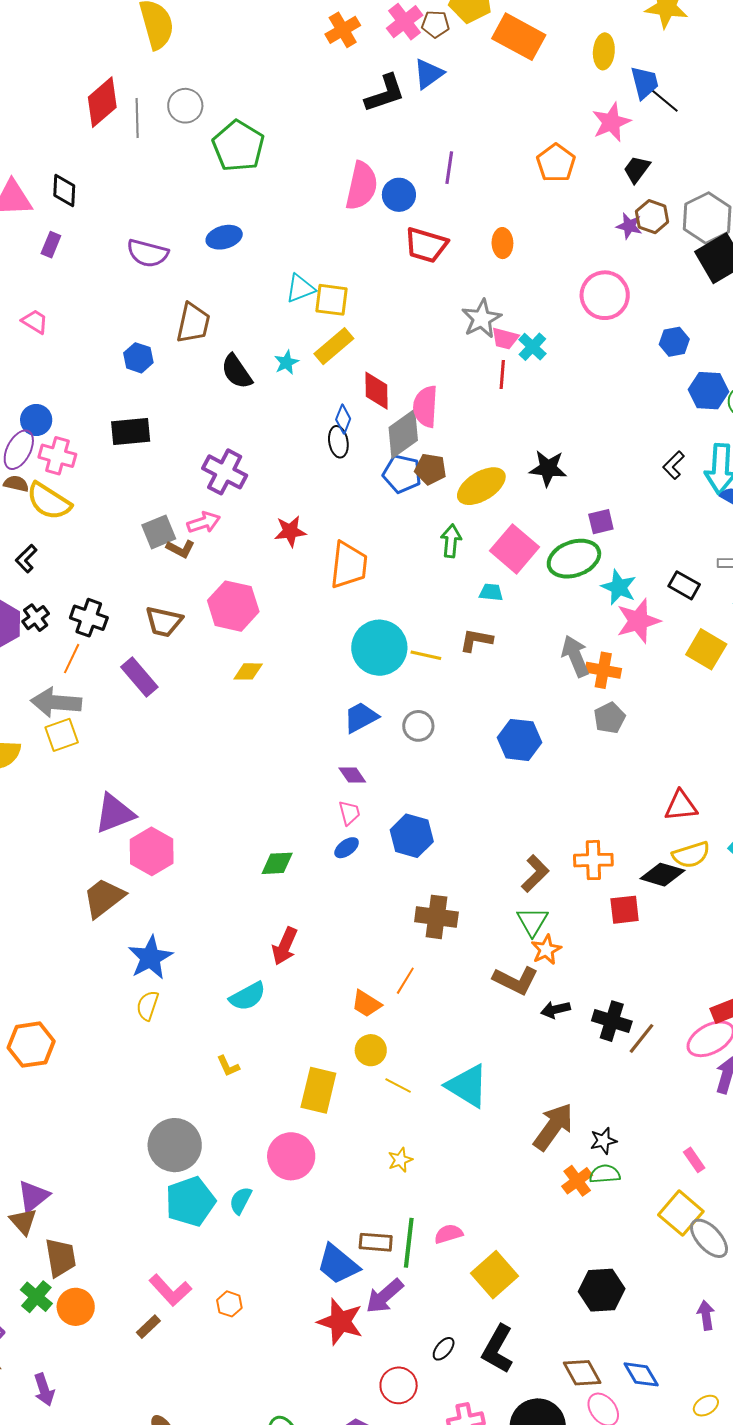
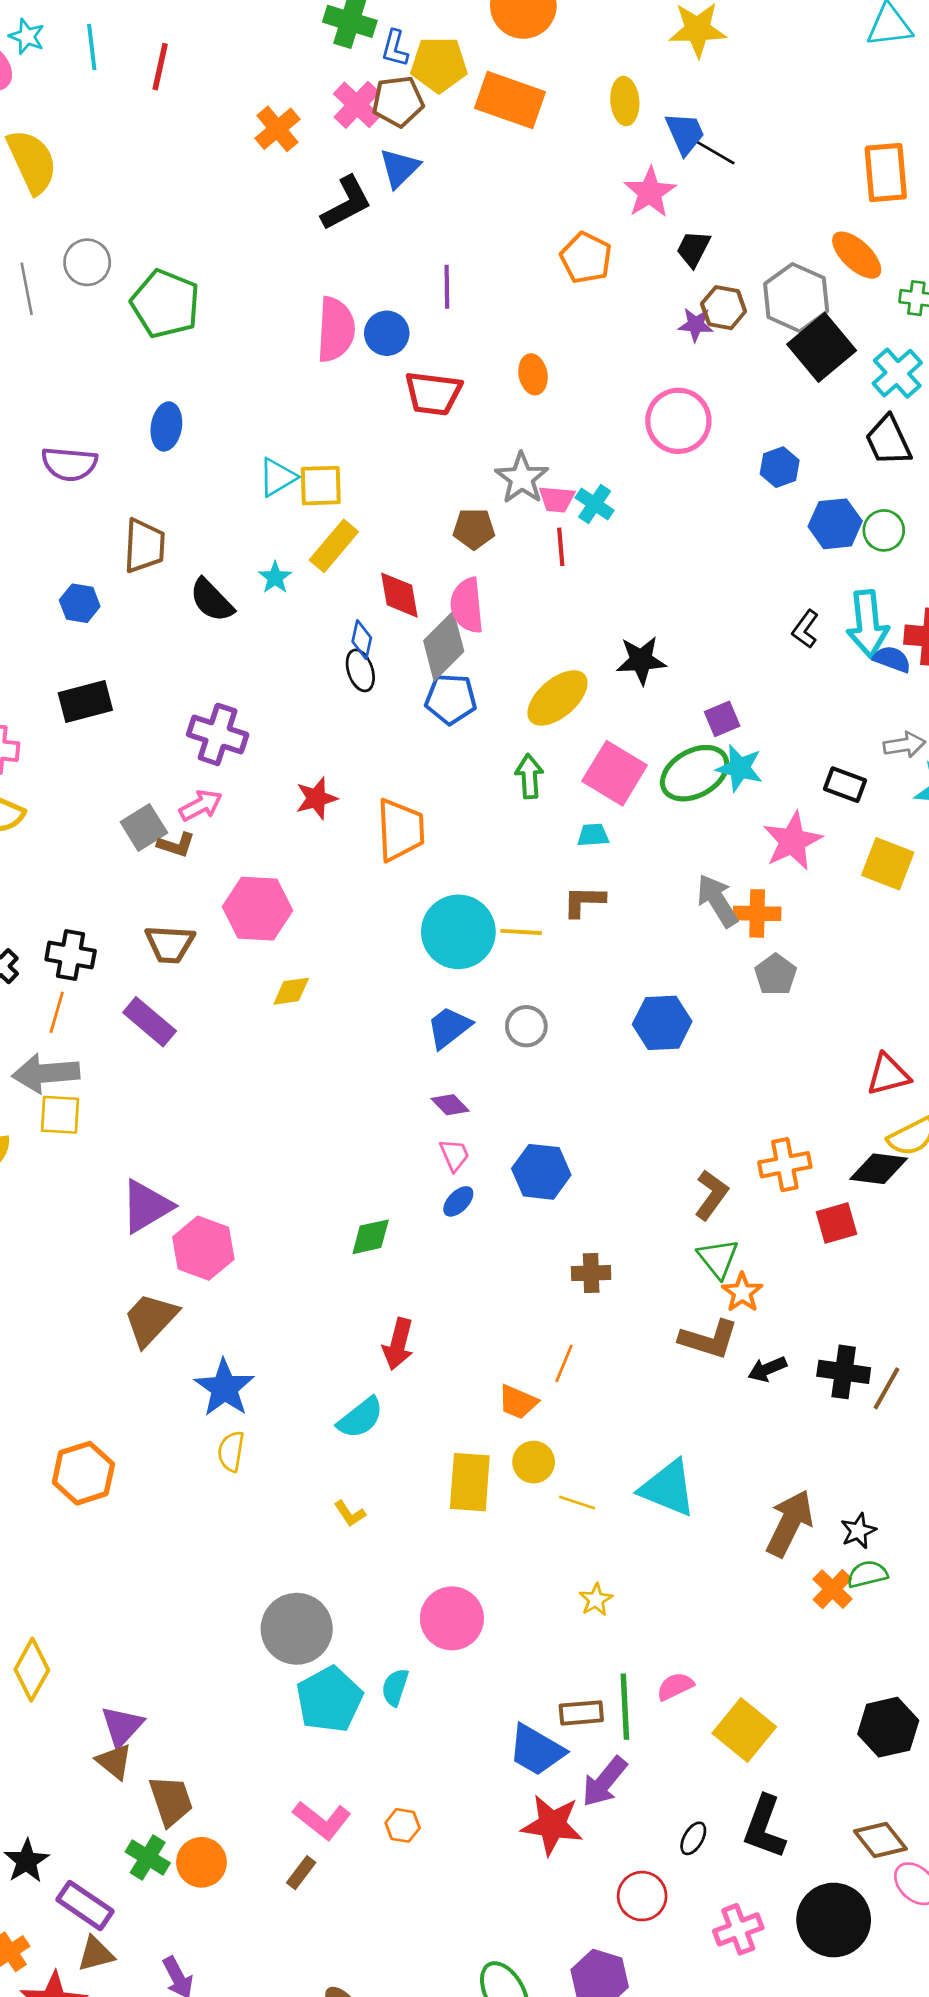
brown pentagon: (435, 24) -> (398, 101), size x1.4
blue ellipse: (224, 237) -> (166, 426), turned -56
brown pentagon: (431, 469) -> (474, 529), moved
cyan star: (619, 587) -> (740, 768), moved
yellow square: (62, 735) -> (60, 1115), turned 32
brown cross: (436, 917) -> (591, 1273), size x0.7
orange hexagon: (31, 1045) -> (83, 1473), moved
yellow rectangle: (318, 1090) -> (470, 1482), moved

